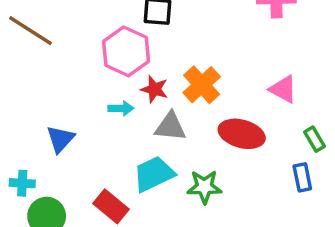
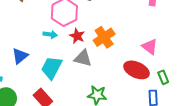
cyan arrow: (121, 108) -> (50, 35), moved
red ellipse: (242, 134) -> (136, 70), moved
cyan trapezoid: (154, 174) -> (52, 68), moved, turned -45

